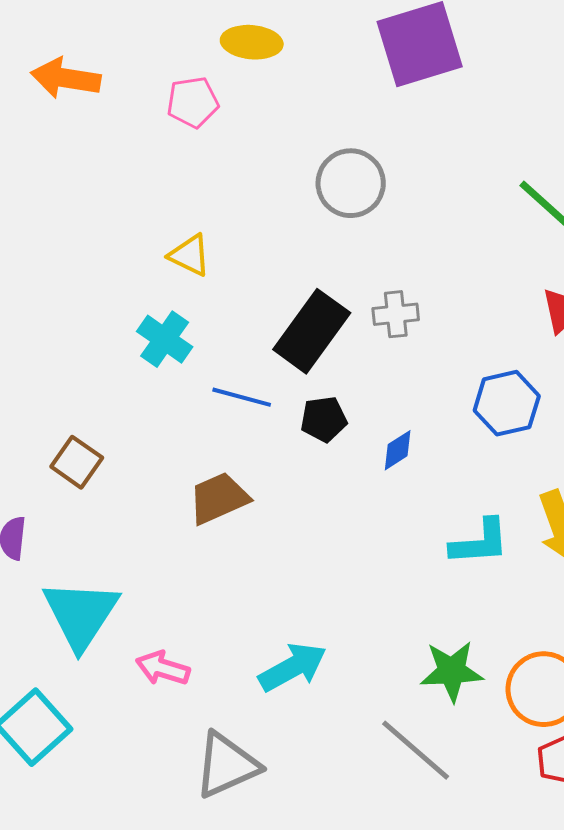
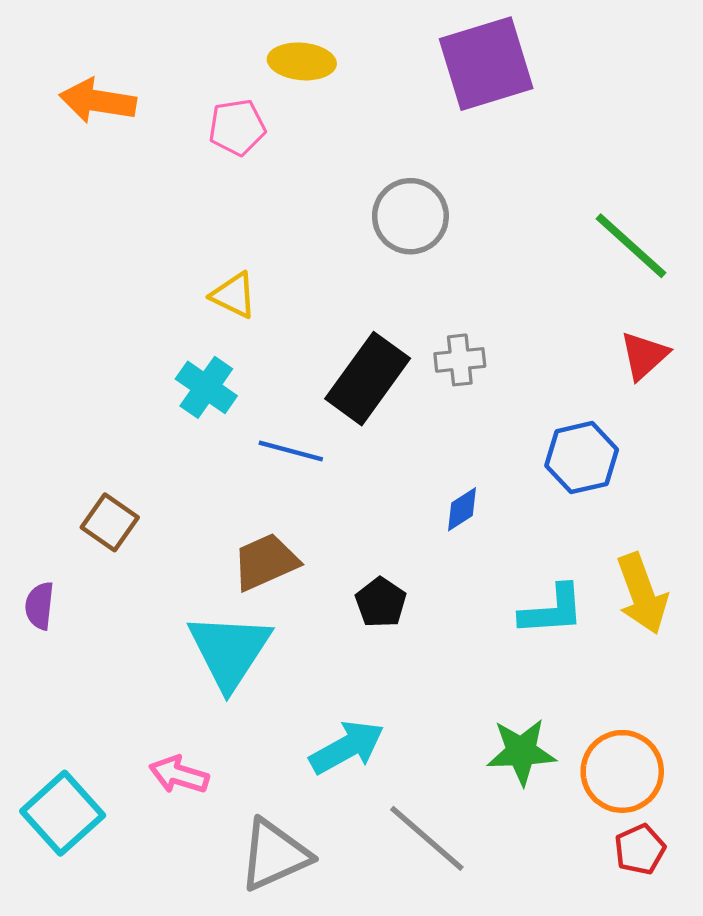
black pentagon: (324, 419) -> (381, 602), moved, turned -30
cyan triangle: (81, 614) -> (229, 651), moved
pink arrow: (163, 668) -> (179, 775), moved
gray line: (416, 750) -> (427, 838), moved

